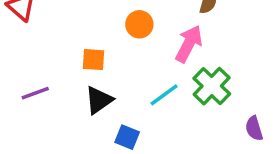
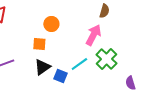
orange circle: (139, 24) -> (51, 24), moved
blue square: (127, 137) -> (60, 76), moved

